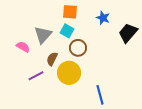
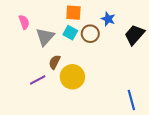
pink semicircle: (23, 47) -> (24, 22), moved, turned 40
brown circle: (78, 48) -> (90, 34), moved
blue line: (100, 95) -> (131, 100), moved

